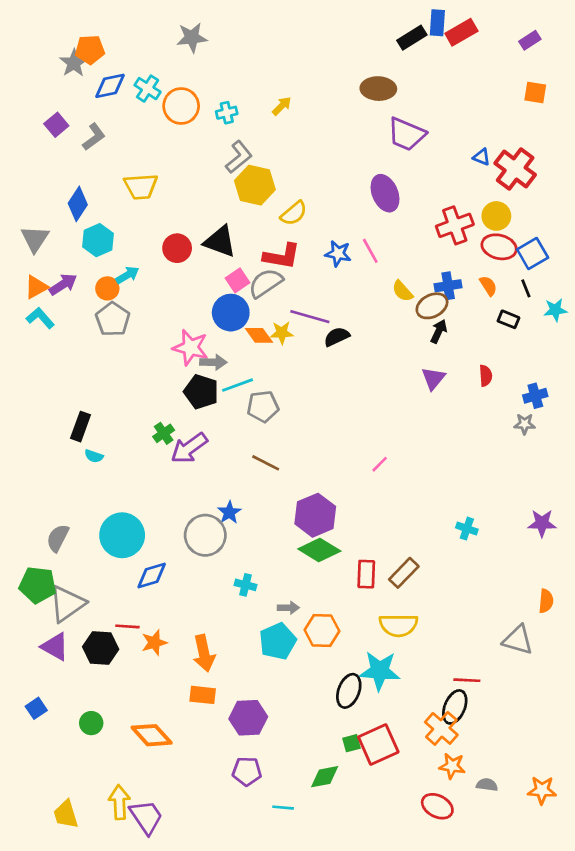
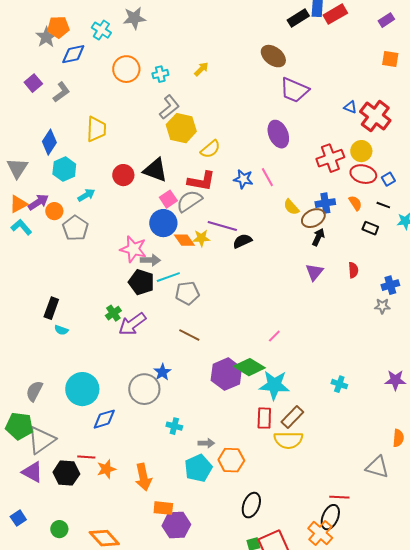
cyan cross: (148, 89) -> (101, 30), moved
brown ellipse: (378, 89) -> (273, 56), turned 35
yellow trapezoid: (141, 186) -> (96, 129), turned -84
blue square: (533, 254) -> (388, 179), size x0.6
orange circle: (107, 288) -> (54, 211), moved
black line: (526, 288) -> (383, 205), turned -48
green diamond: (319, 550) -> (249, 367), moved
yellow semicircle: (398, 625) -> (288, 440), moved
cyan star: (380, 671) -> (274, 385), moved
orange rectangle: (203, 695) -> (163, 508), moved

